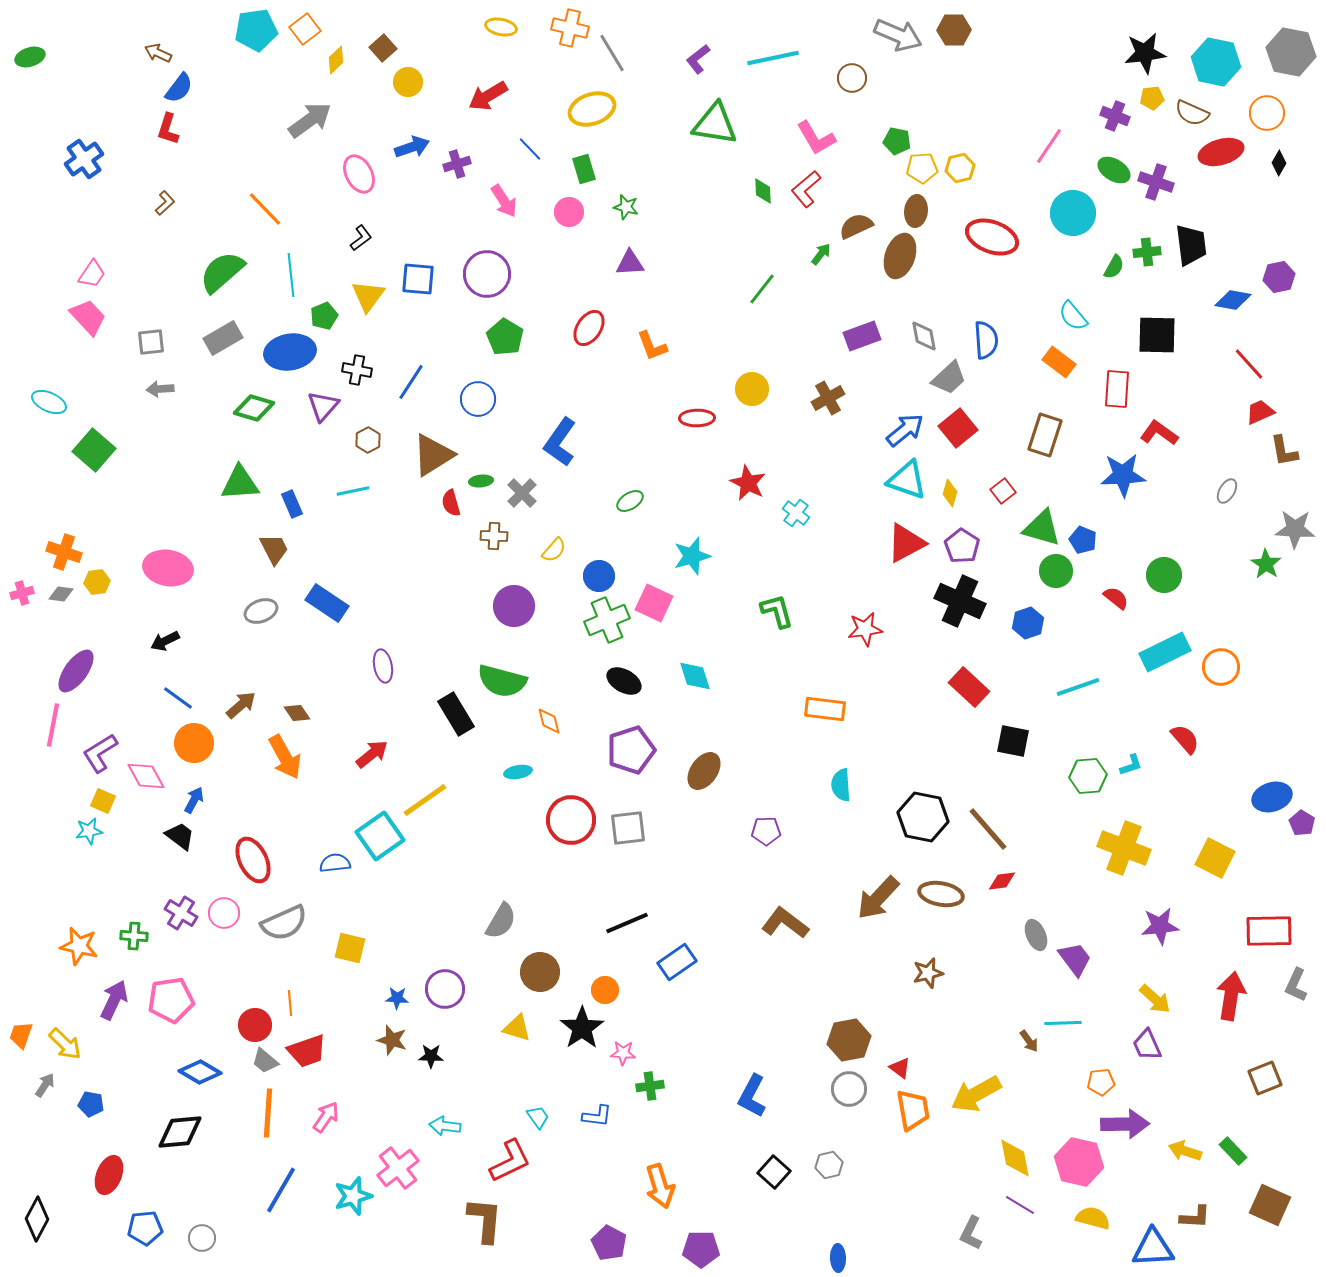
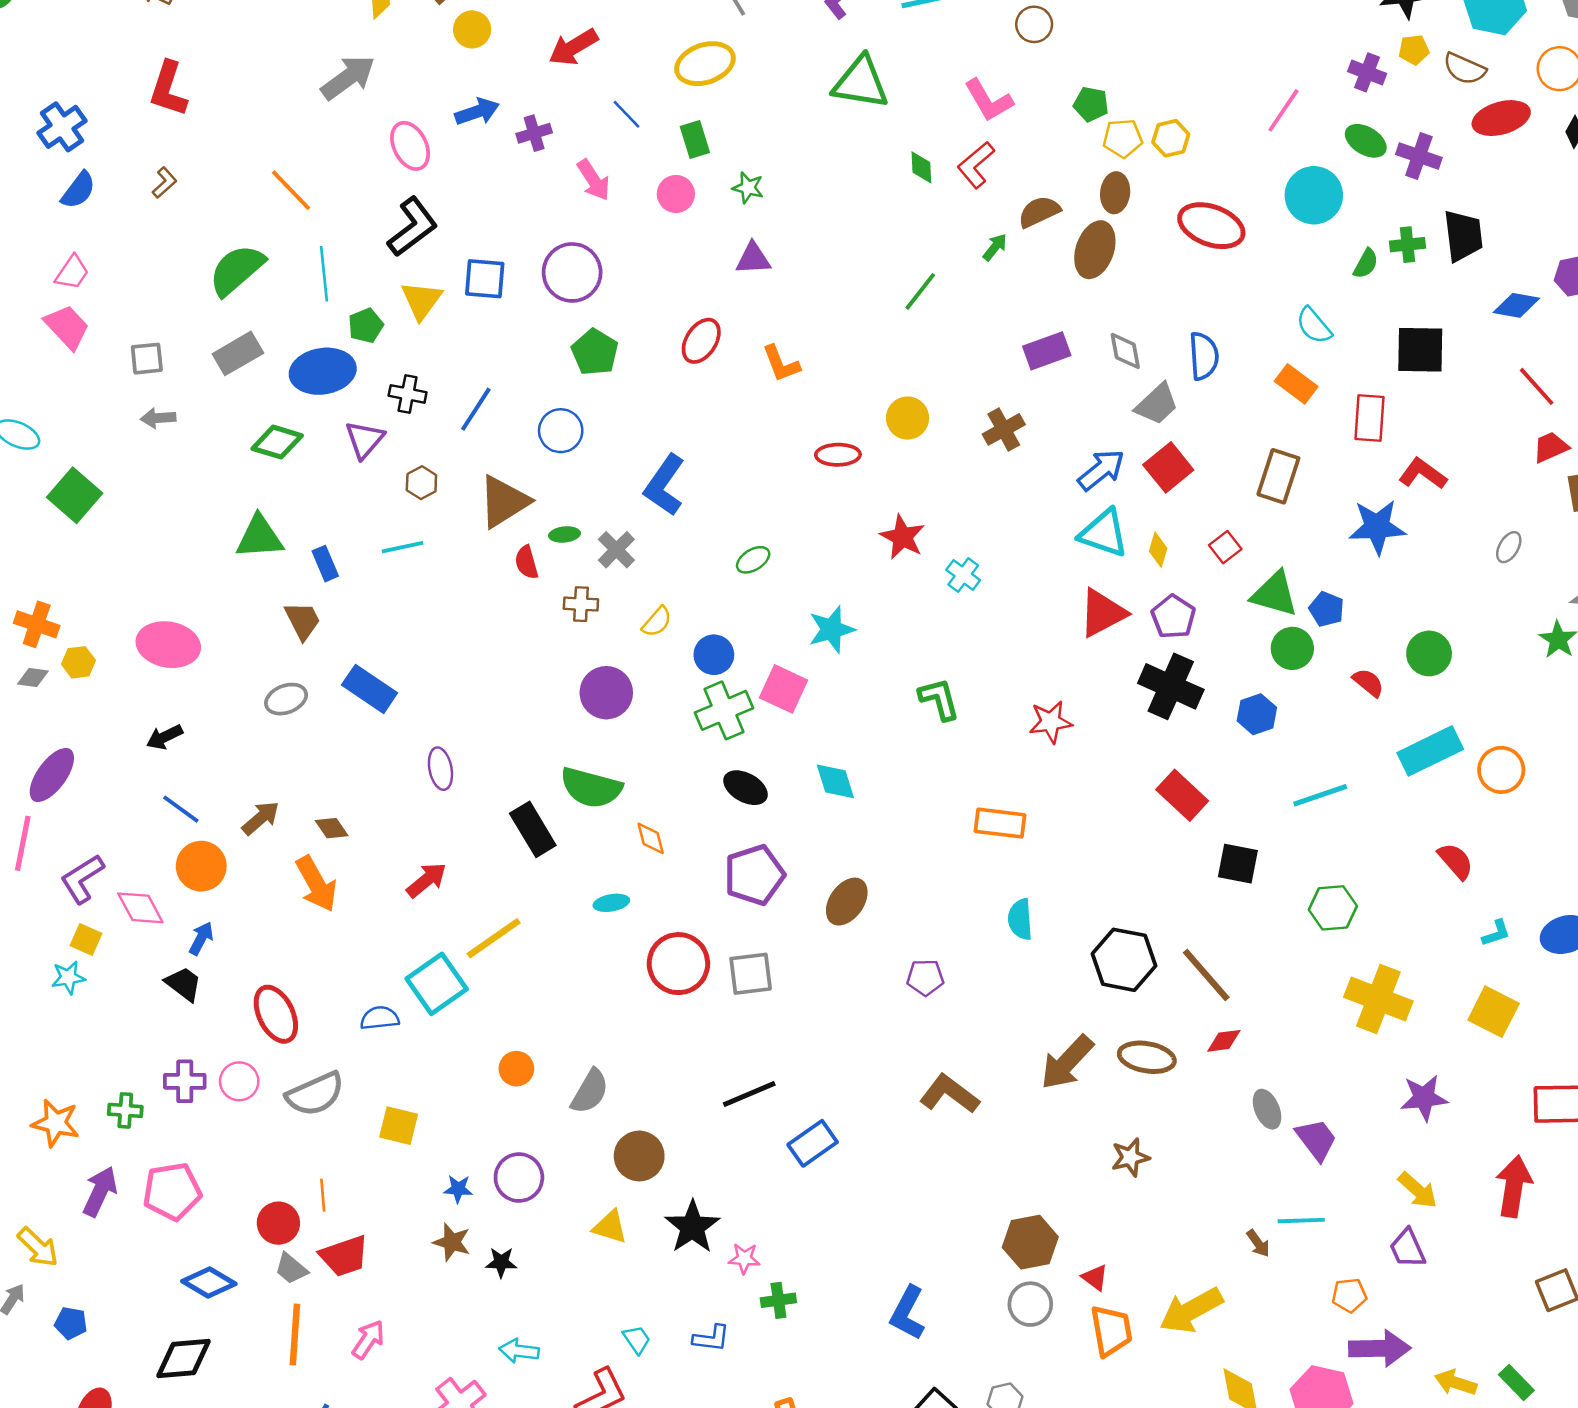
blue semicircle: (179, 88) -> (78, 190), moved
red L-shape: (168, 129) -> (168, 89), size x1.4
black L-shape: (361, 238) -> (413, 227), size x1.8
cyan L-shape: (1131, 765) -> (1496, 933), moved
purple cross: (181, 913) -> (185, 1081), turned -32
orange circle: (605, 990) -> (516, 1069), moved

